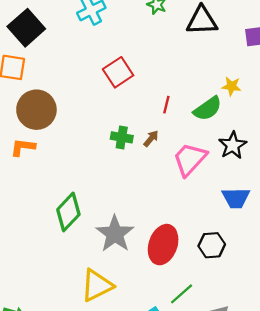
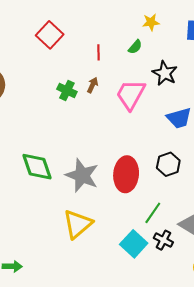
green semicircle: (208, 109) -> (135, 47), size x0.6
green cross: (122, 137) -> (67, 90), turned 30
green diamond: (68, 212) -> (37, 167), turned -48

